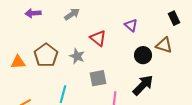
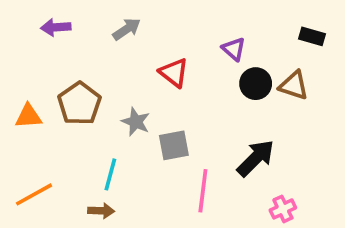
black rectangle: (174, 18) -> (312, 36), turned -48
black circle: (143, 55) -> (256, 84), moved
gray star: (77, 56) -> (136, 122), moved

